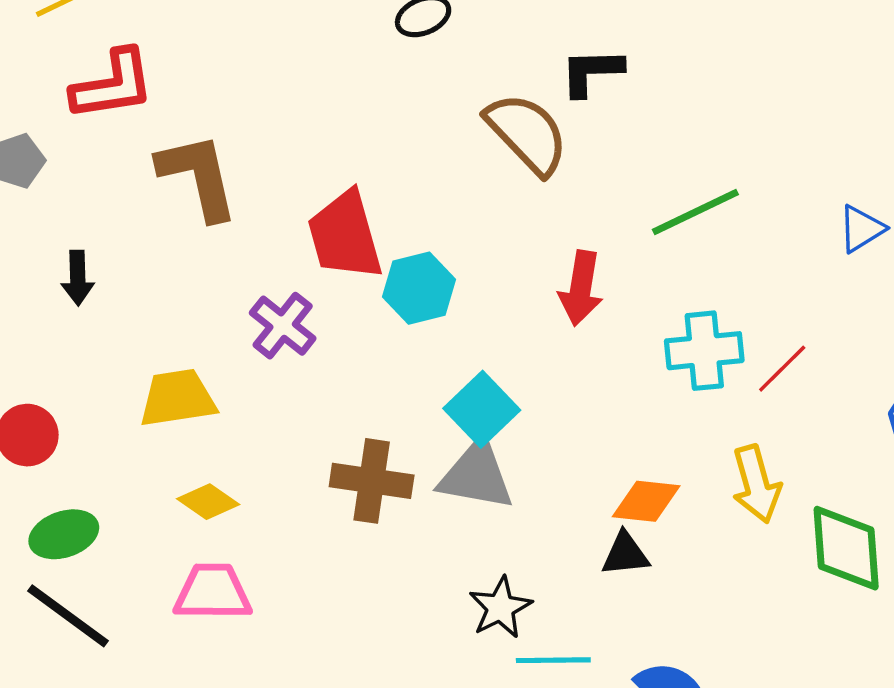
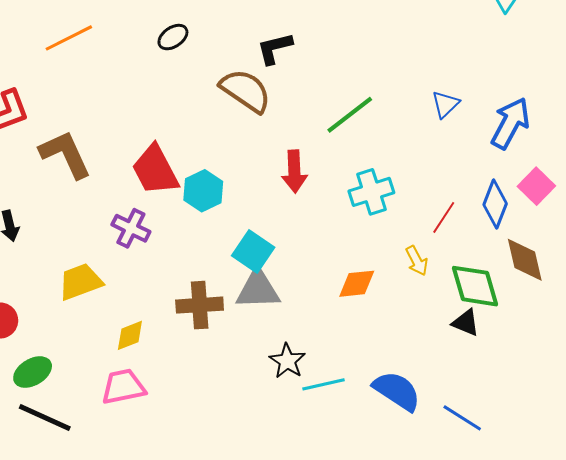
red line: (782, 369) -> (444, 217), moved
yellow arrow: (756, 484) -> (417, 261), size x0.7
yellow diamond: (208, 502) -> (130, 335), moved, turned -44
black triangle: (625, 554) -> (466, 323), moved, turned 40

